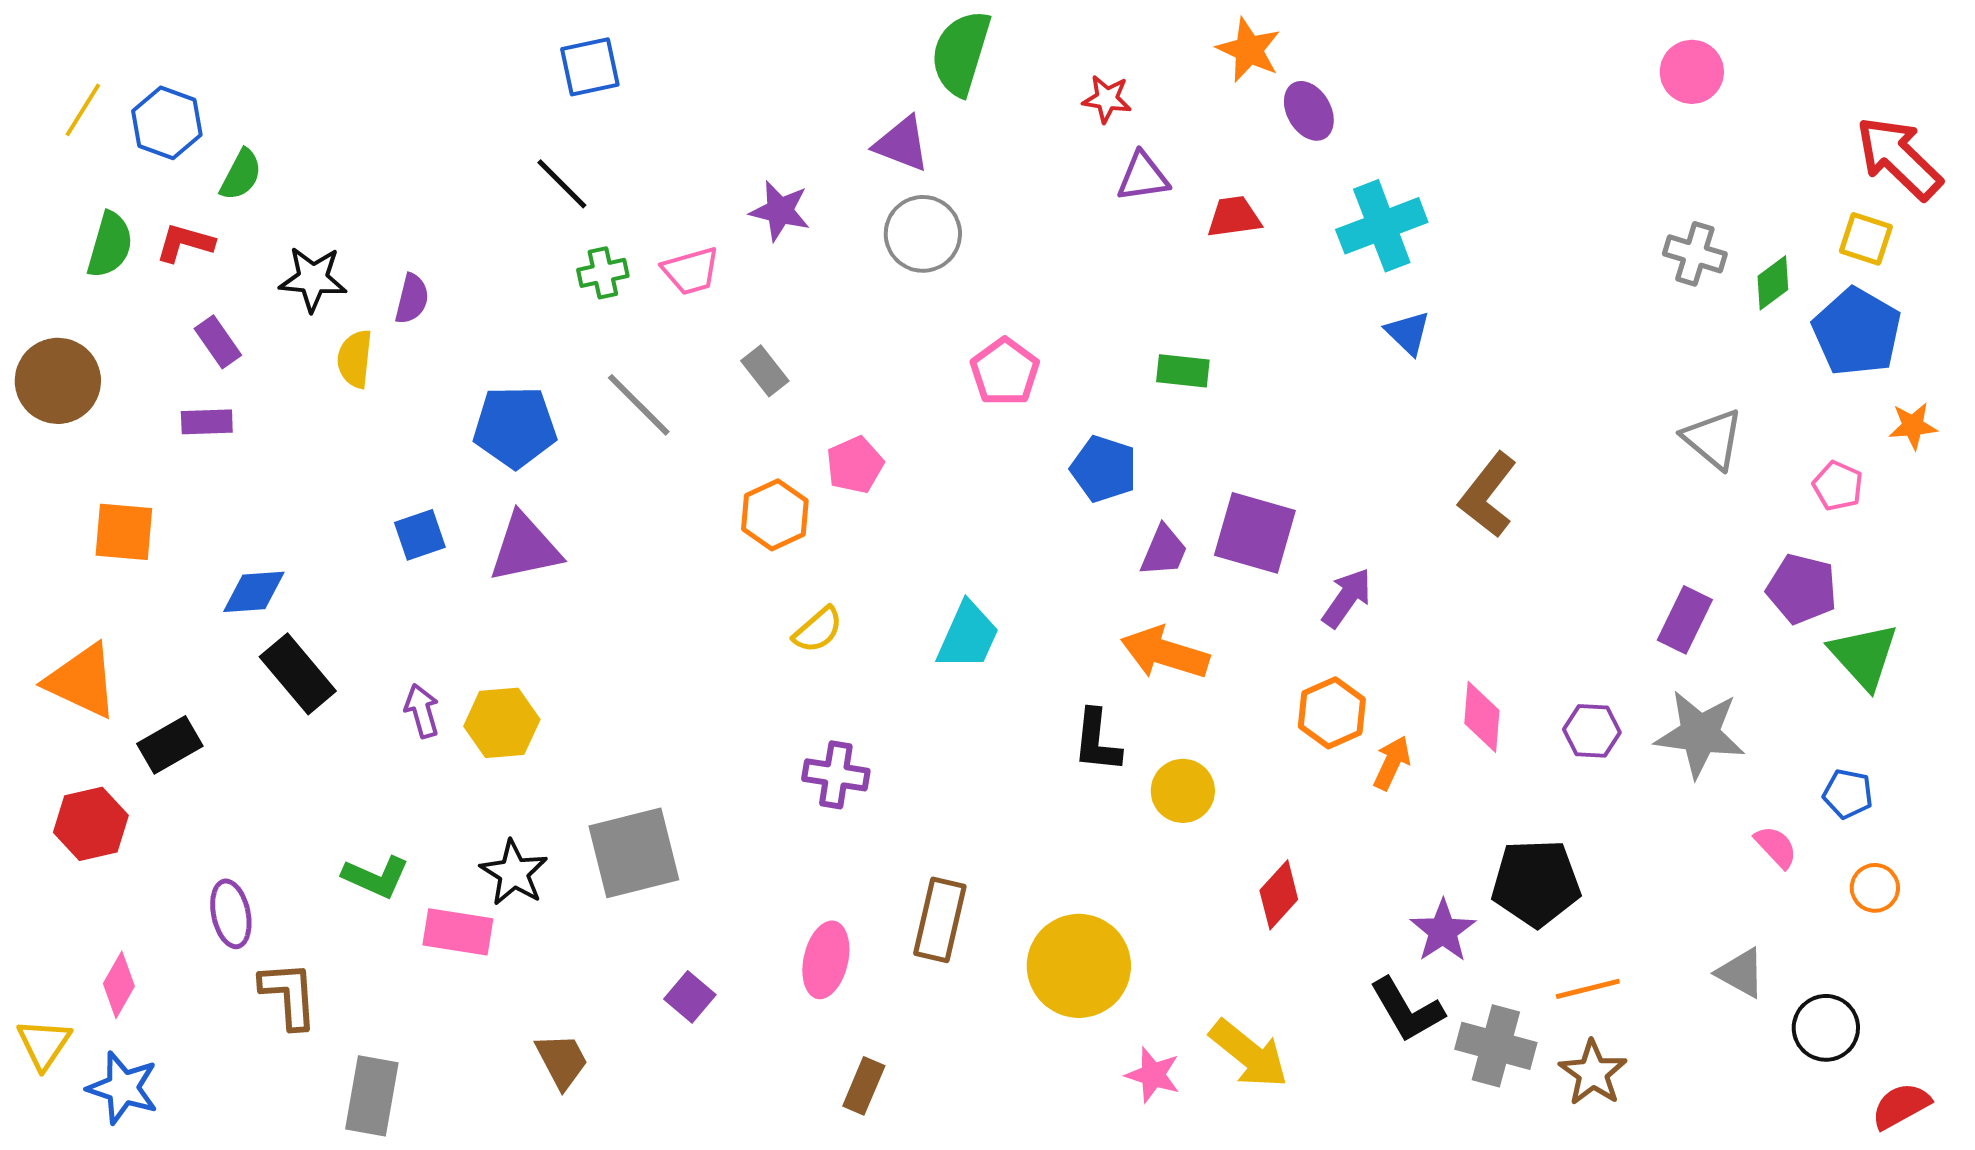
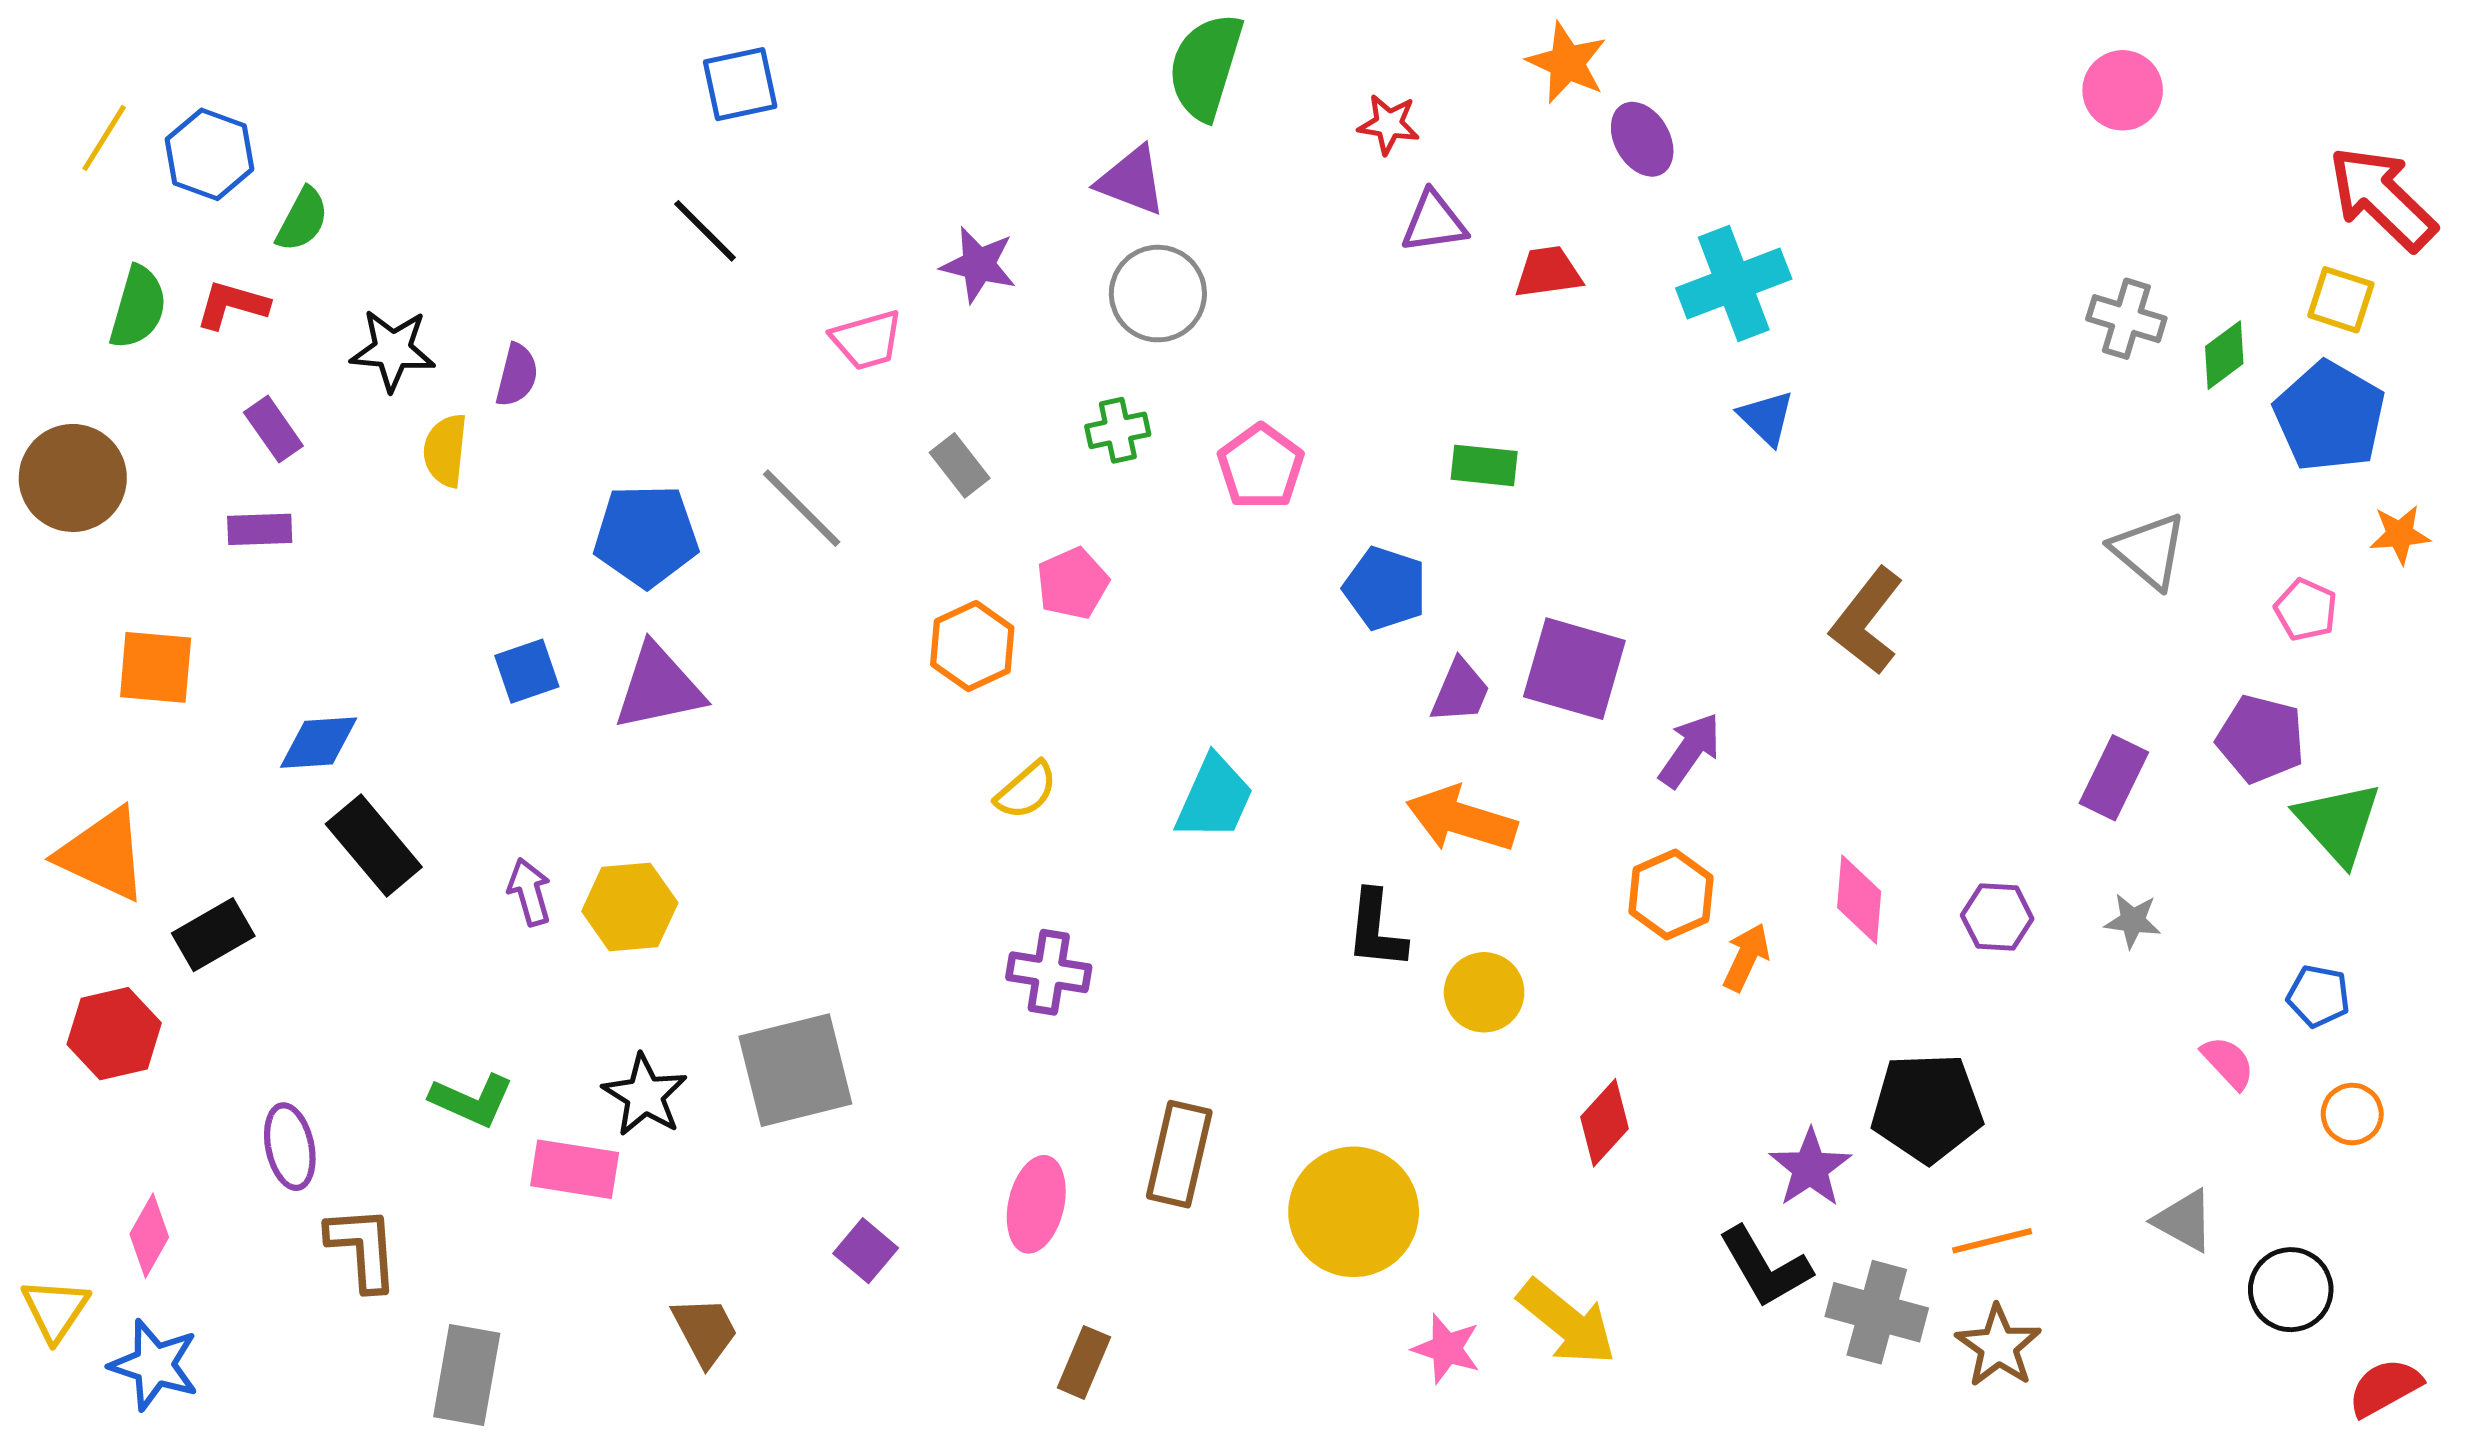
green cross: (603, 273) -> (1118, 430), moved
gray star: (1700, 734) -> (2133, 921), size x0.5

